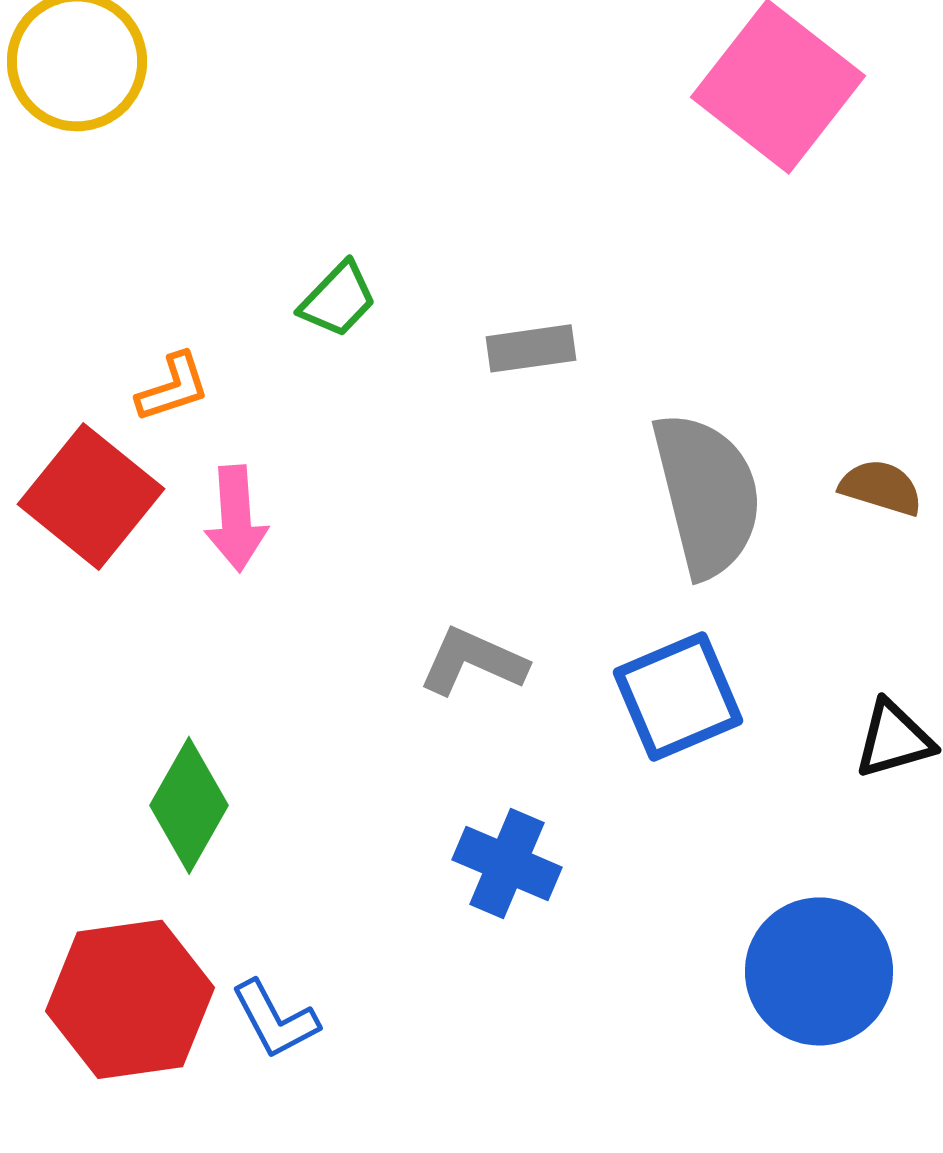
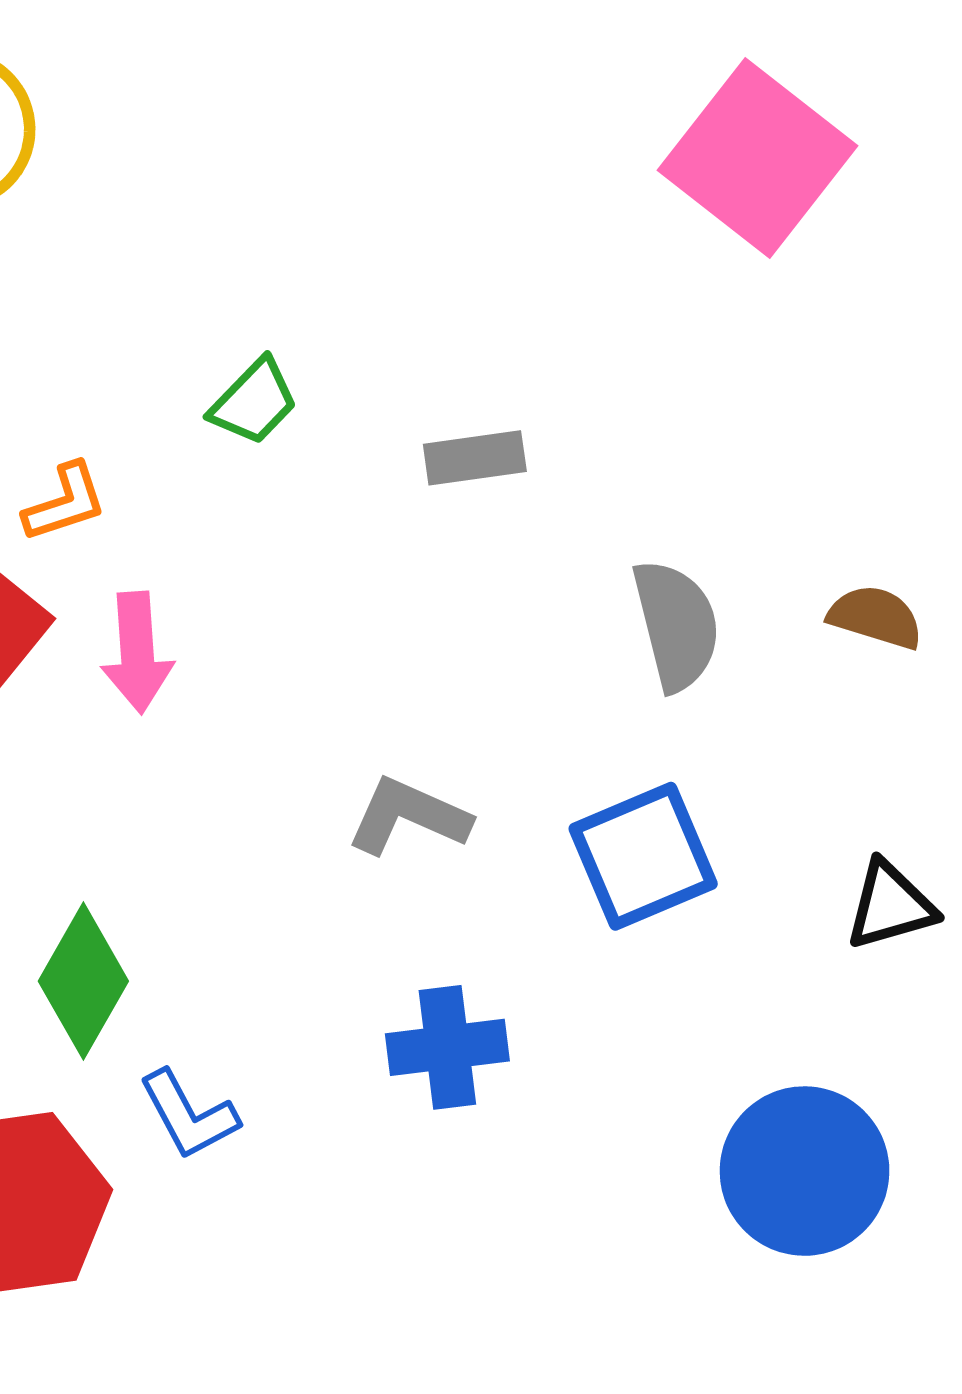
gray semicircle: (707, 494) -> (676, 625), size x0.7
blue cross: (507, 863) -> (447, 1047), turned -30
blue L-shape: (275, 1019) -> (189, 1115), moved

